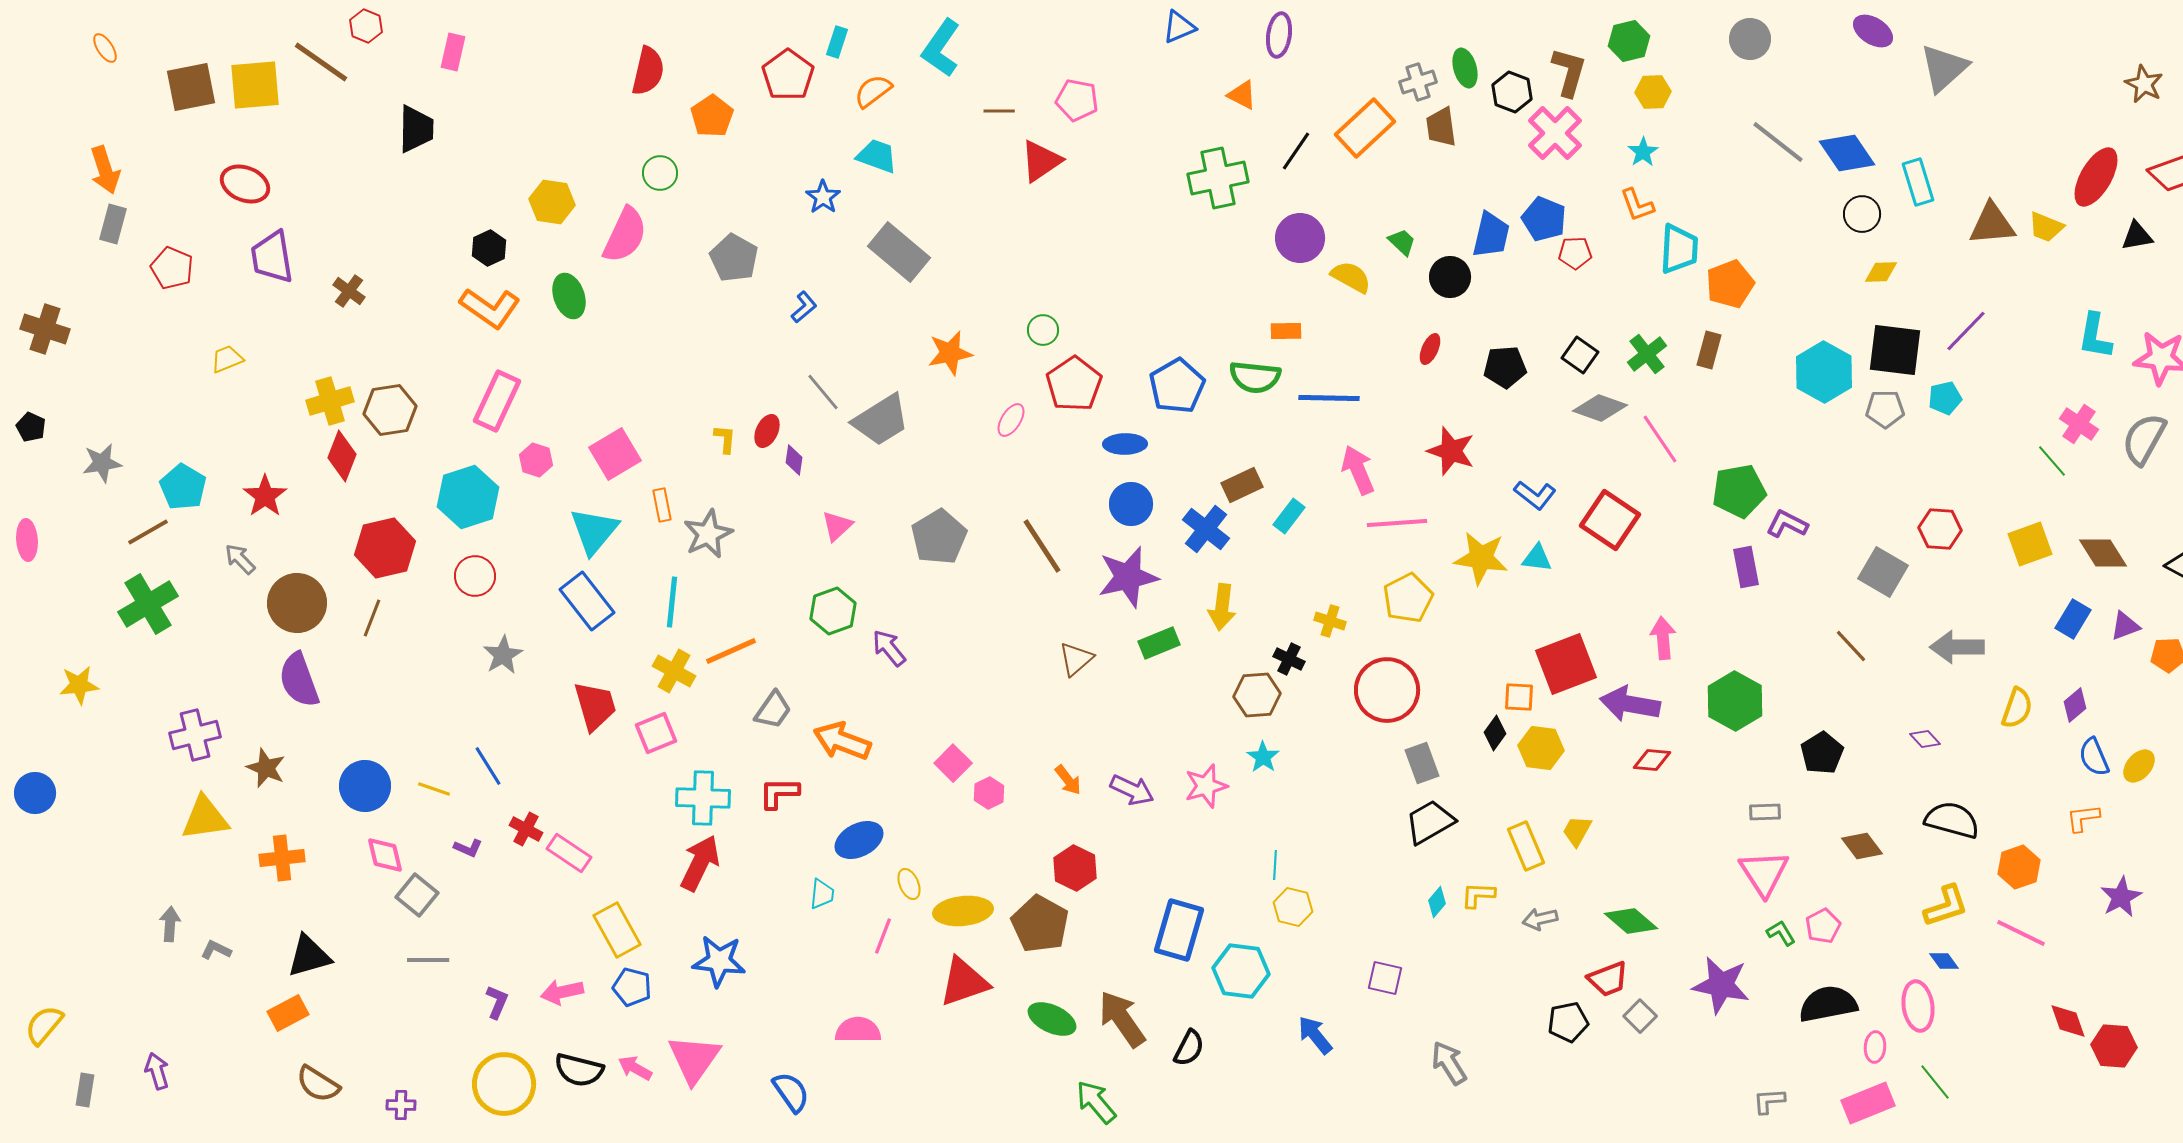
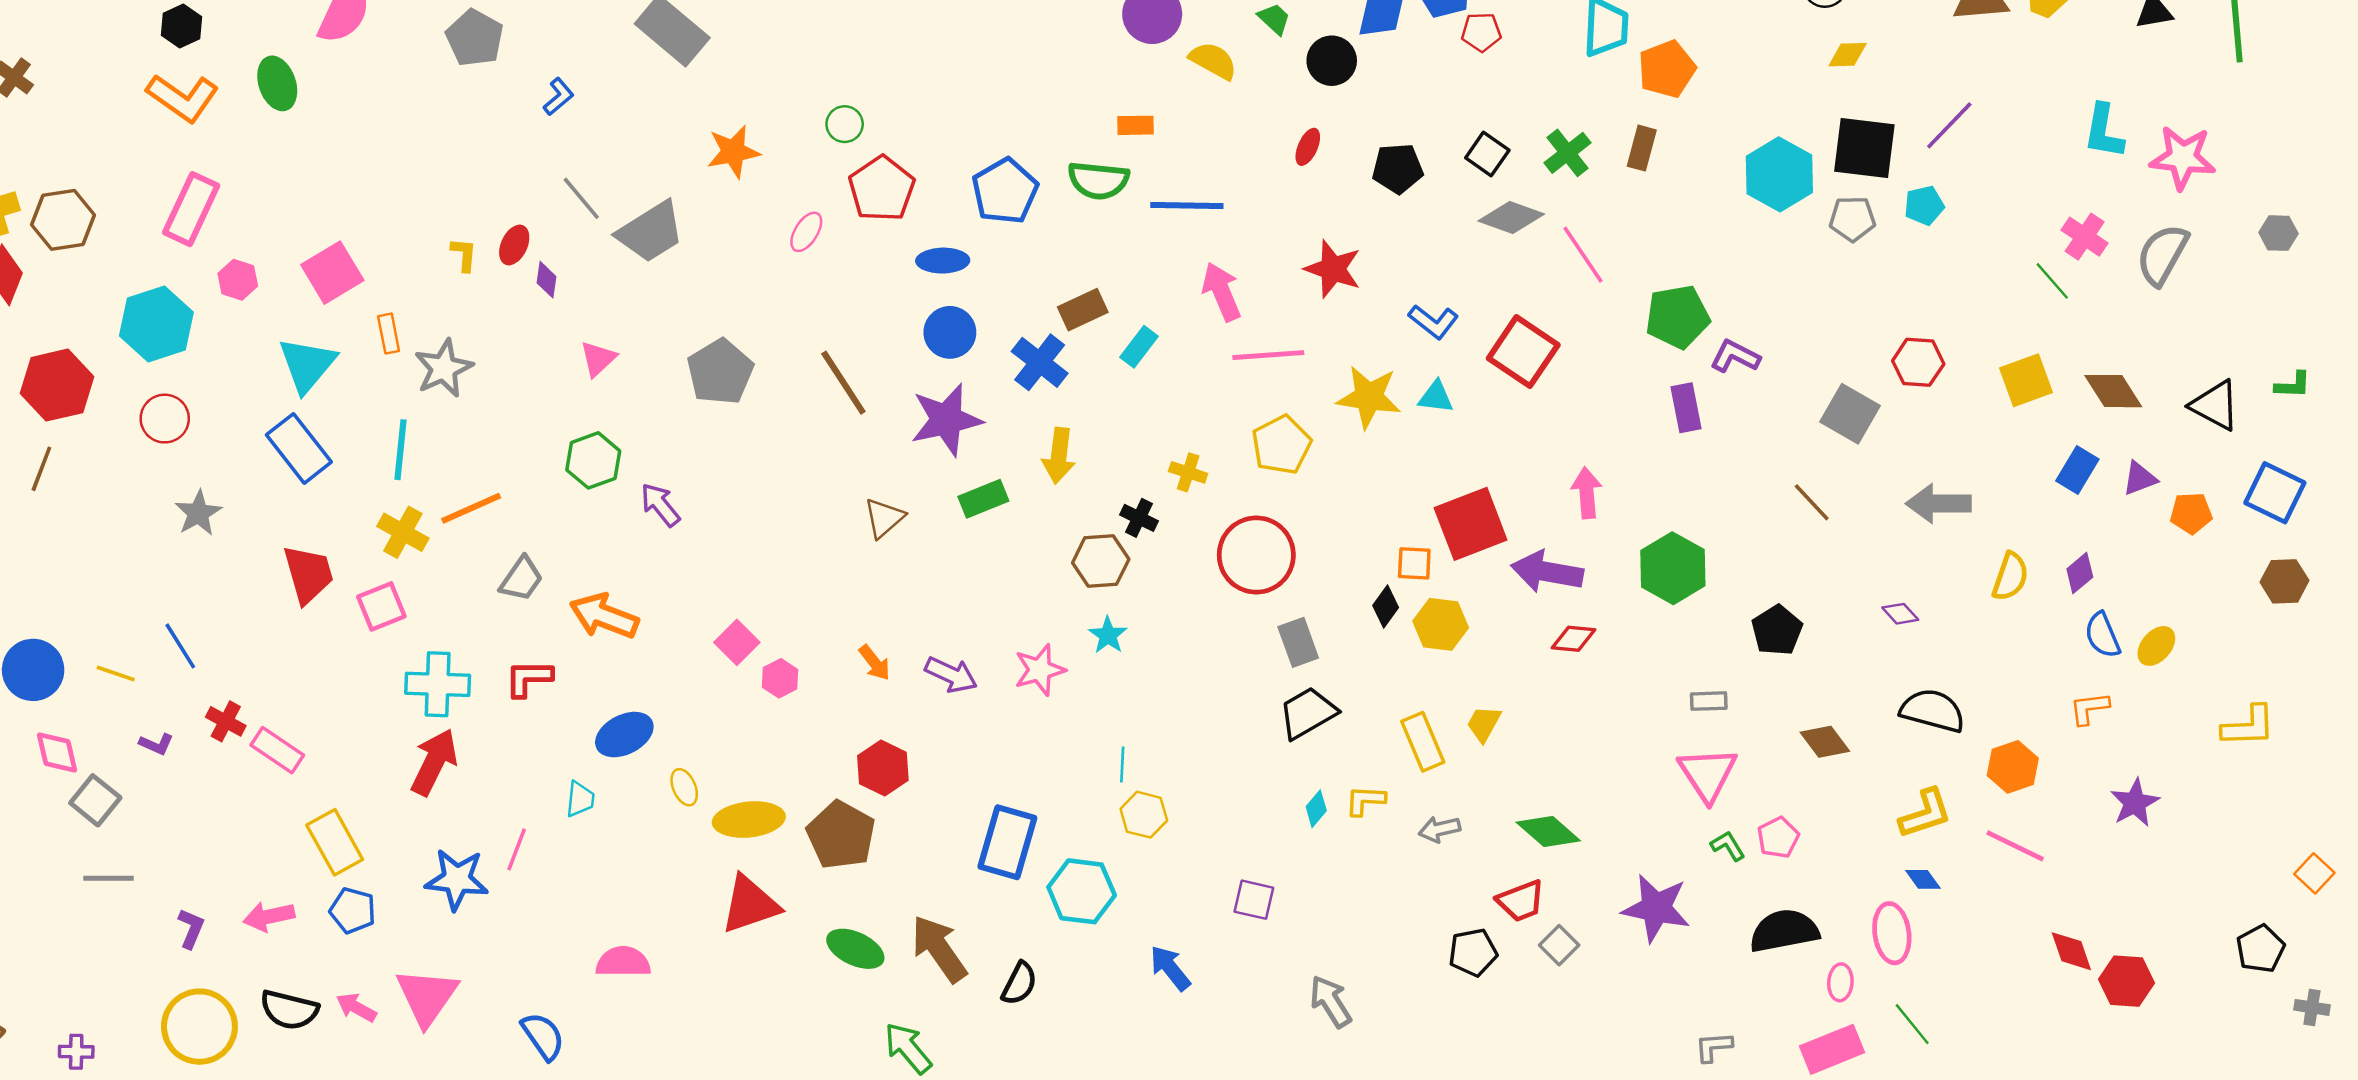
pink line: (883, 936) -> (517, 849), moved

